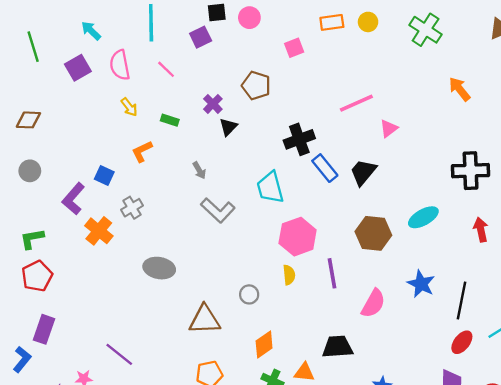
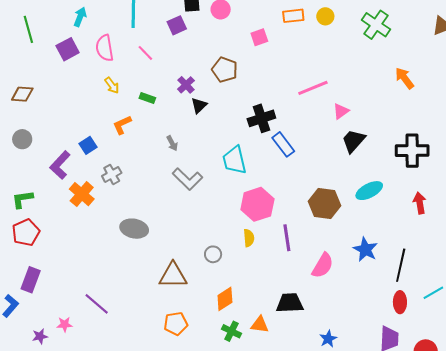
cyan arrow: (91, 31) -> (80, 17), turned 66
black trapezoid: (363, 172) -> (354, 141), moved
blue square: (104, 176) -> (88, 145), turned 30
red ellipse: (462, 342) -> (400, 302), turned -40

